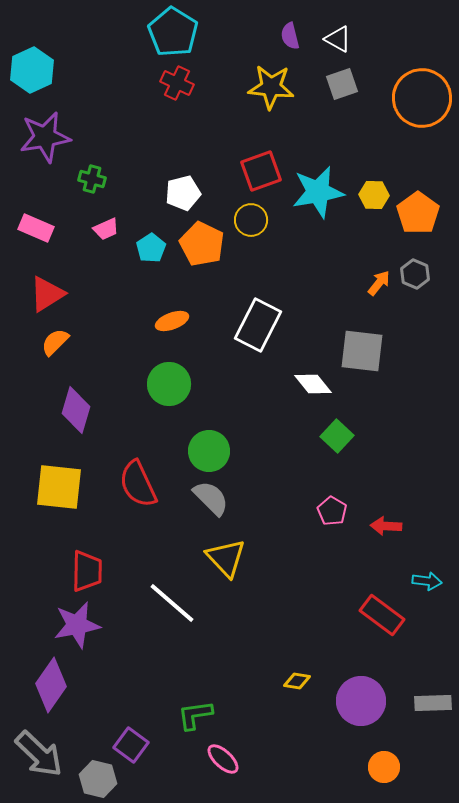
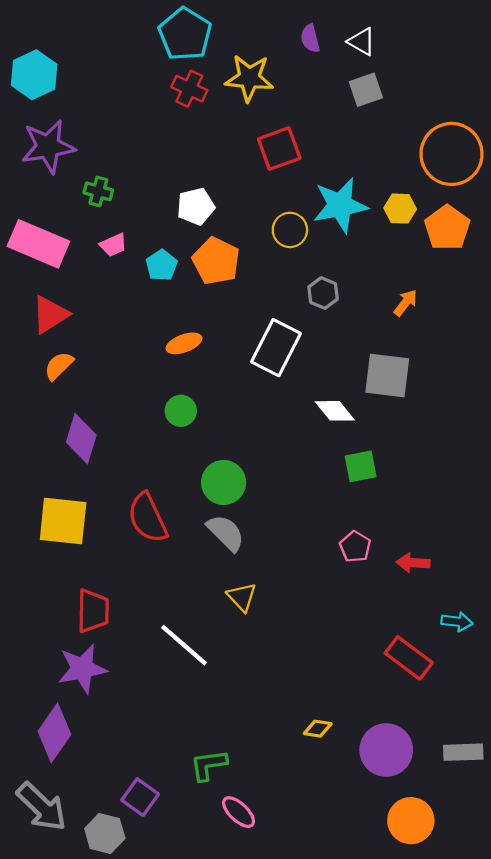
yellow star: (271, 87) -> (249, 78), moved
orange circle: (422, 98) -> (451, 154), moved
red square: (261, 171) -> (279, 149), moved
yellow circle: (251, 220) -> (290, 230), moved
pink rectangle: (36, 228) -> (38, 244), size x1.6
gray hexagon: (415, 274) -> (323, 293), moved
green circle: (169, 384) -> (181, 411), size x0.7
green square: (337, 436) -> (361, 466), turned 36
yellow triangle: (226, 558) -> (242, 597), size x0.7
orange circle: (384, 767) -> (411, 821), size x1.4

